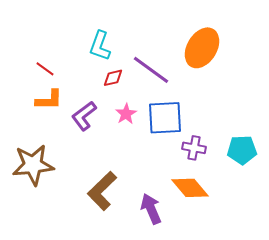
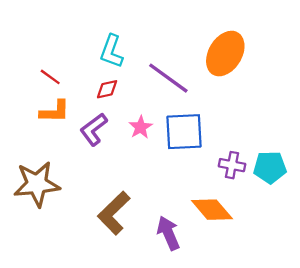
red diamond: (113, 78) -> (107, 89), moved
purple cross: (194, 148) -> (232, 165), moved

